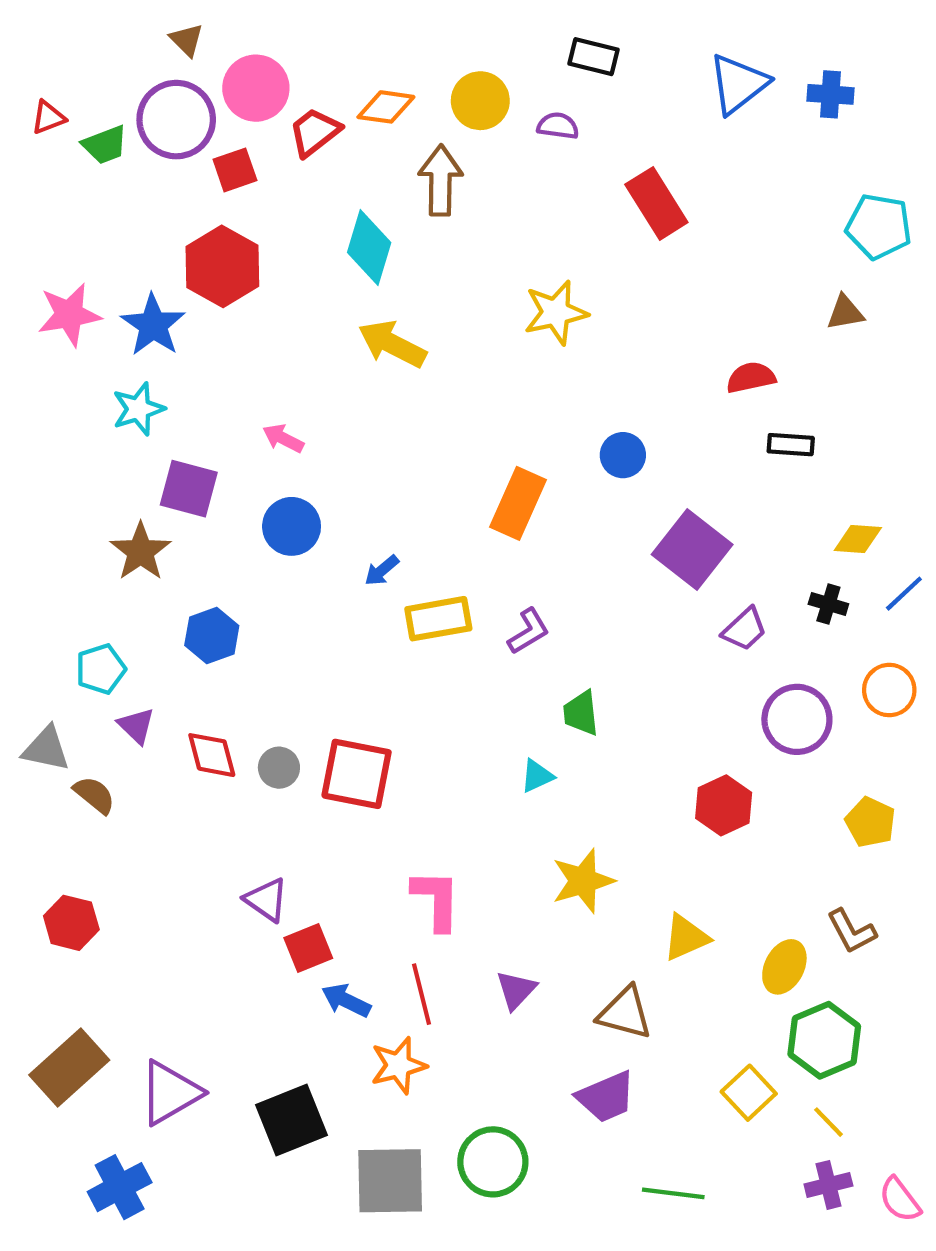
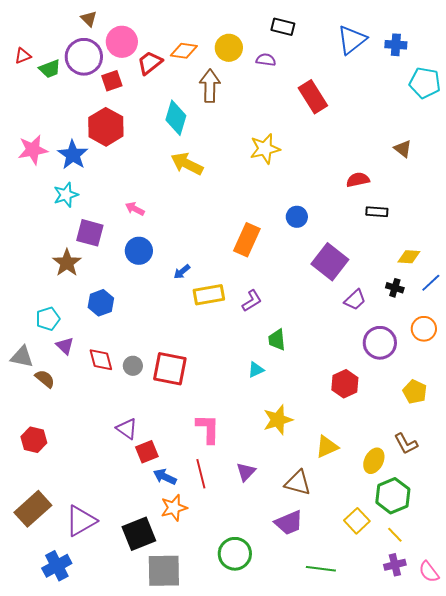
cyan pentagon: (879, 227) -> (425, 83), moved
brown triangle: (845, 312) -> (403, 149), turned 48
orange star: (398, 1065) -> (174, 508), moved
gray square: (390, 1181) -> (164, 571), moved

